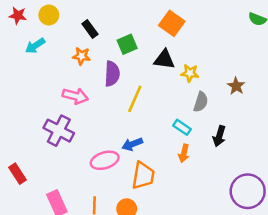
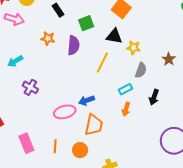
cyan arrow: (35, 46) -> (15, 61), moved
orange star: (81, 56) -> (48, 38), moved
pink arrow: (75, 96) -> (14, 19), moved
yellow line: (135, 99) -> (102, 62), moved
cyan rectangle: (182, 127) -> (125, 89), turned -64
purple cross: (59, 131) -> (30, 87), size x0.7

